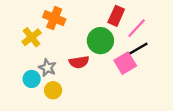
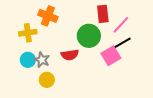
red rectangle: (116, 16) -> (103, 14), turned -30
yellow cross: (32, 37) -> (28, 33), turned 30
cyan circle: (32, 79) -> (28, 60), moved

